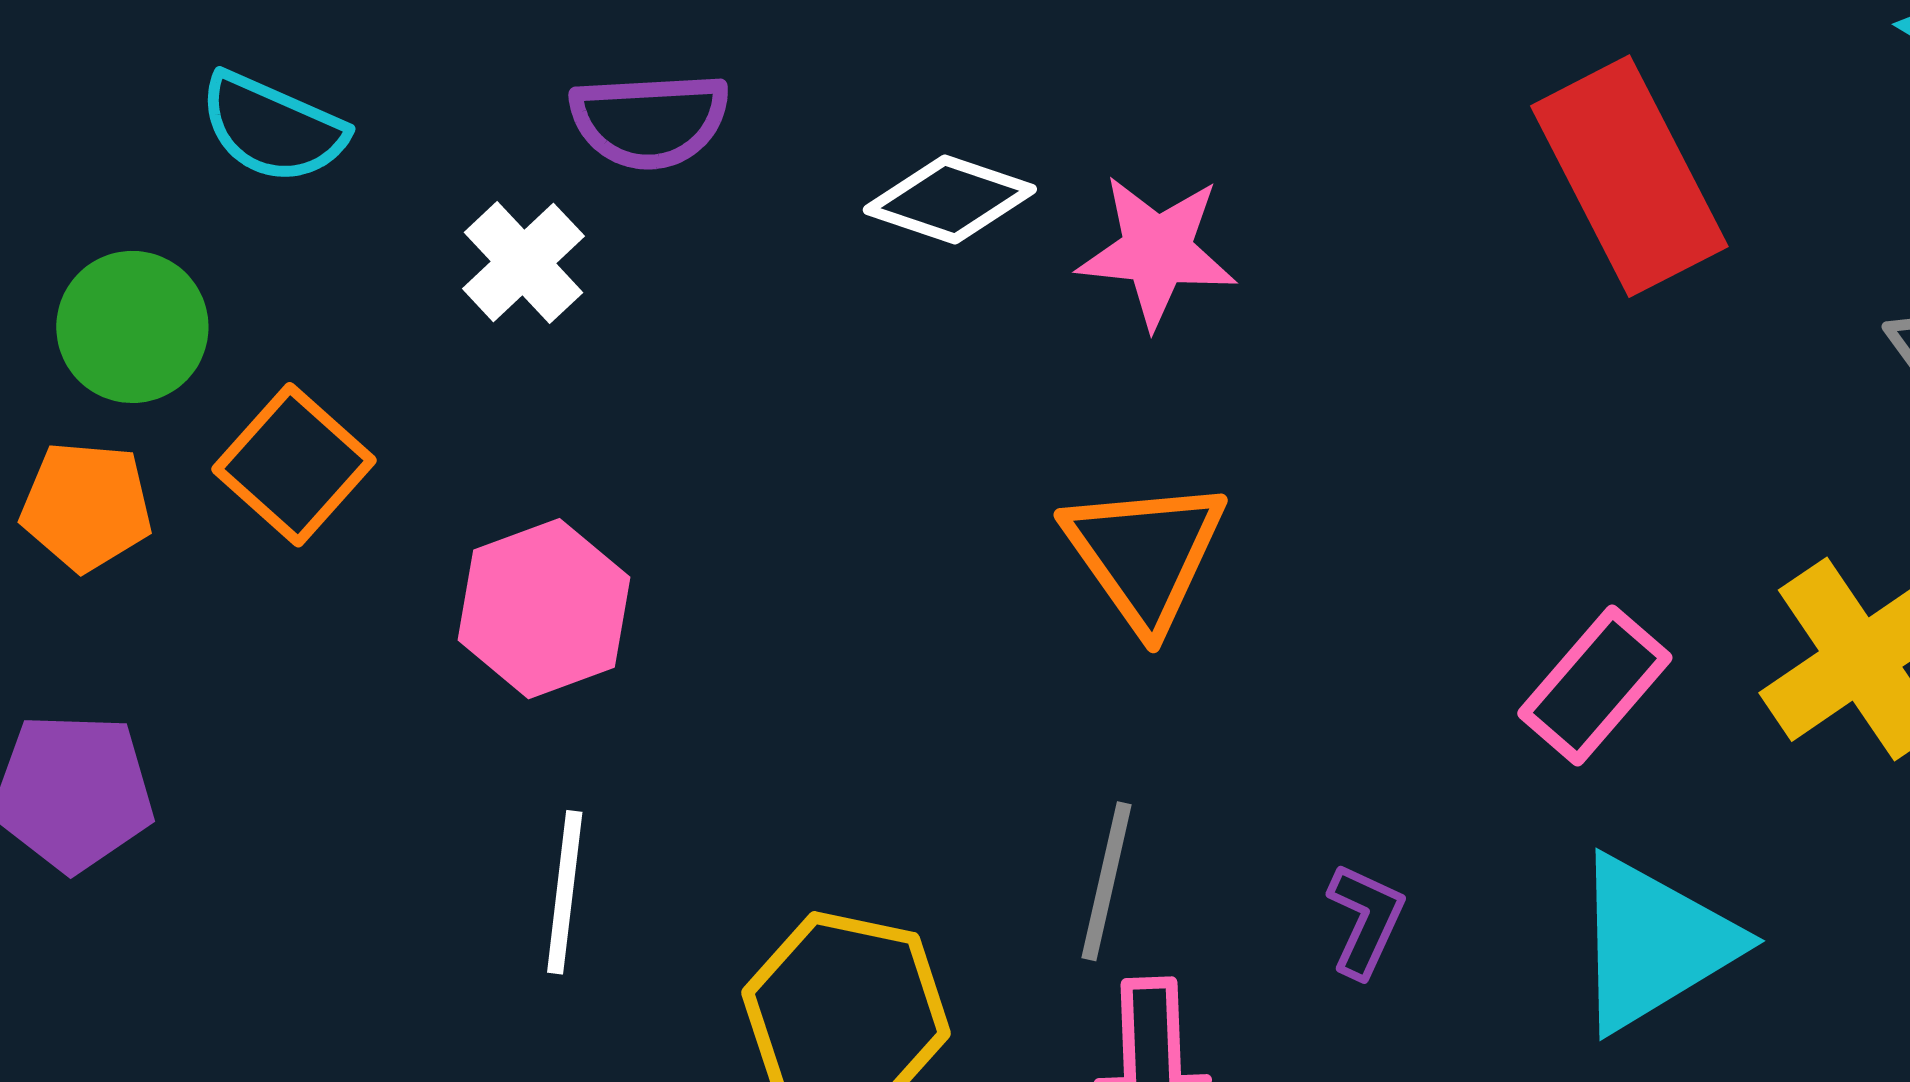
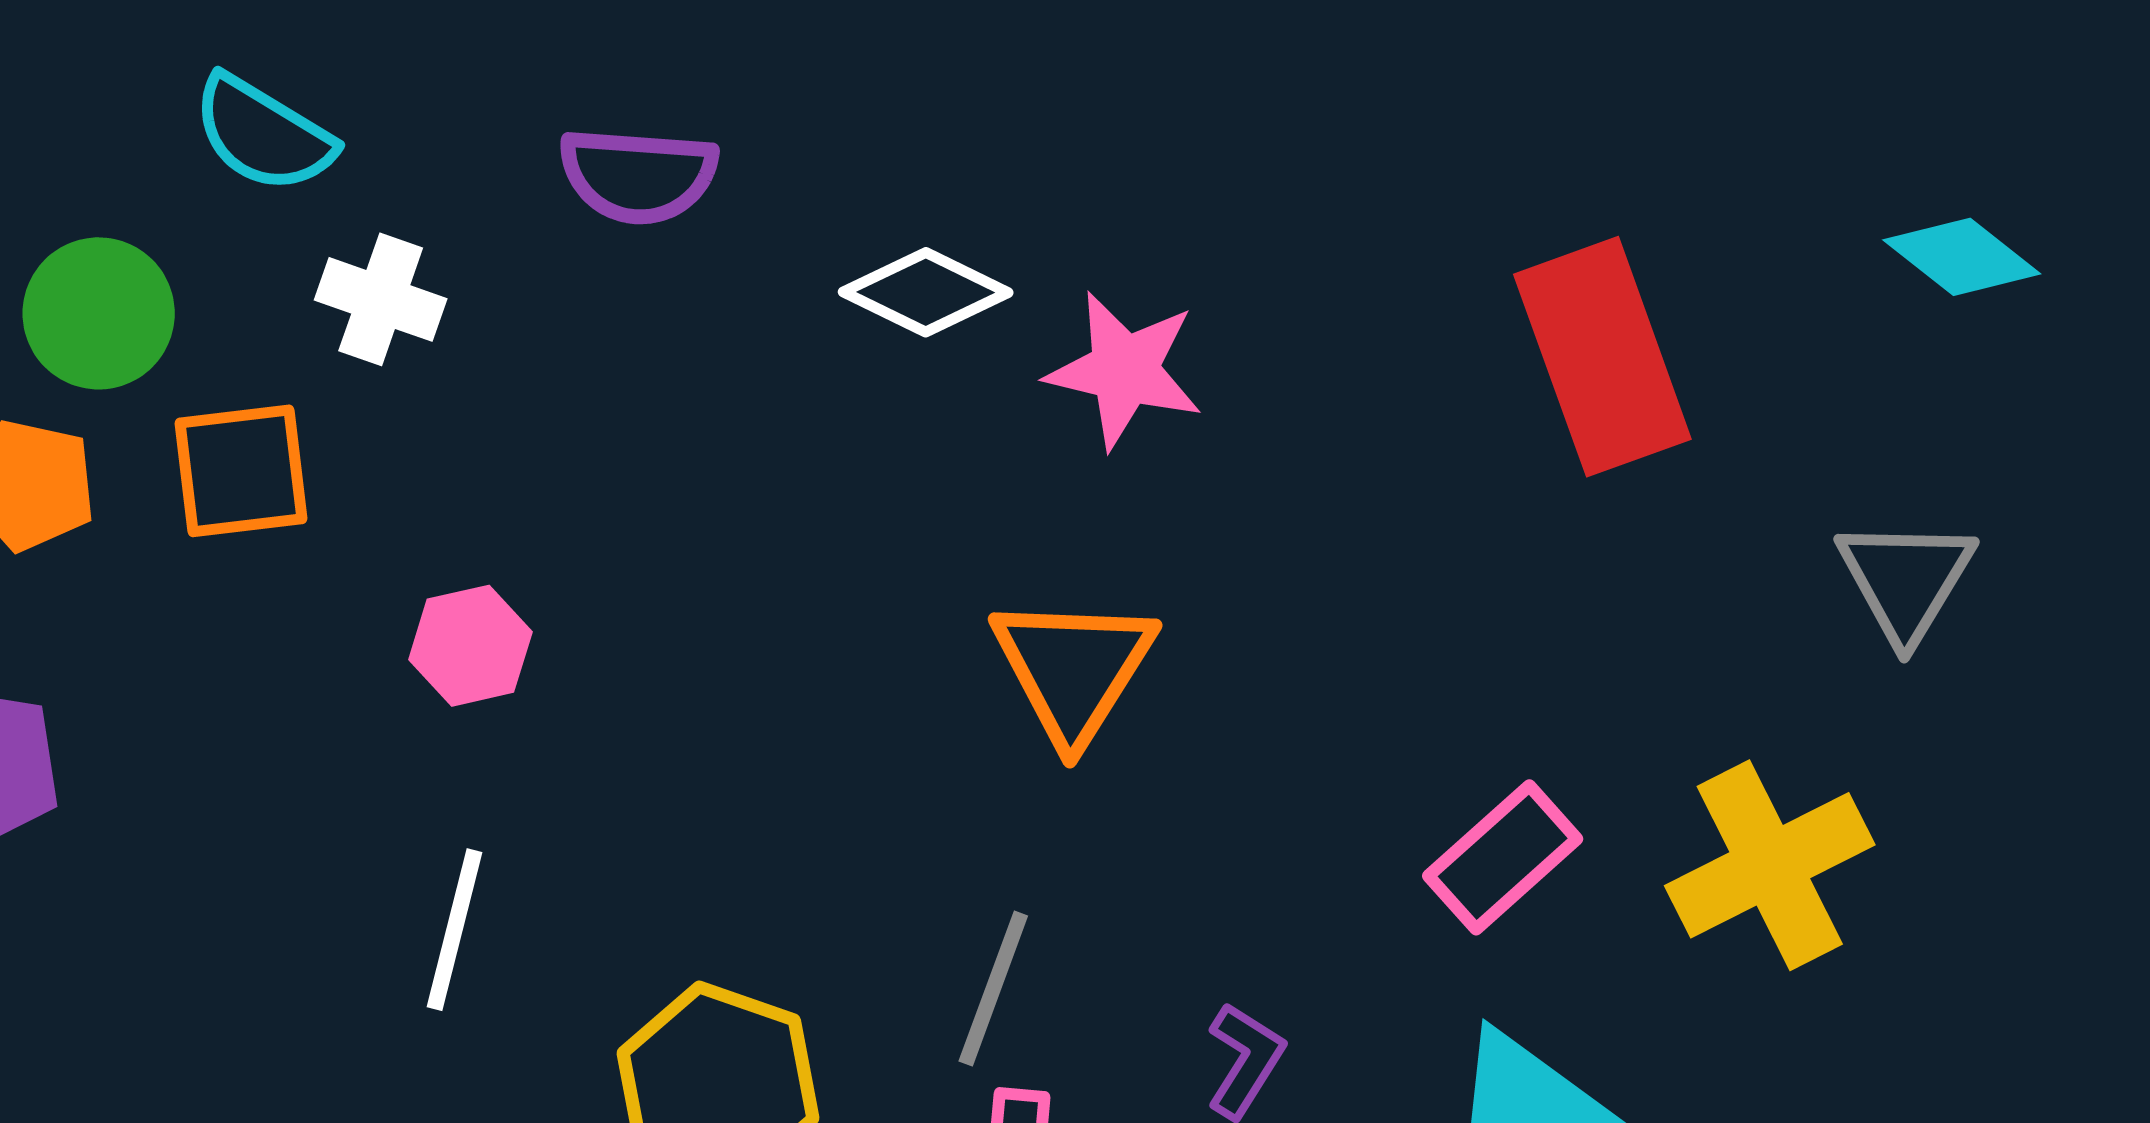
white cross: (523, 262) -> (381, 299), moved, turned -35
orange square: (294, 465) -> (241, 471), turned 34
pink hexagon: (544, 609) -> (470, 646), size x0.7

